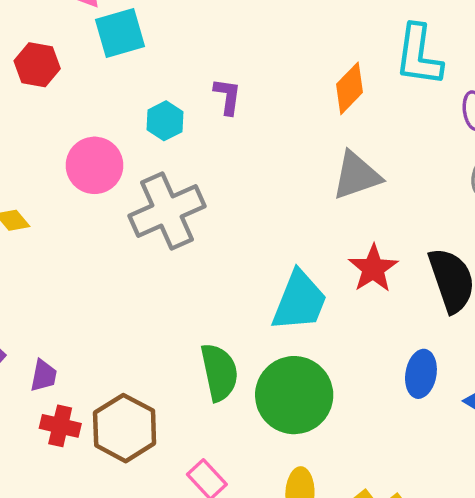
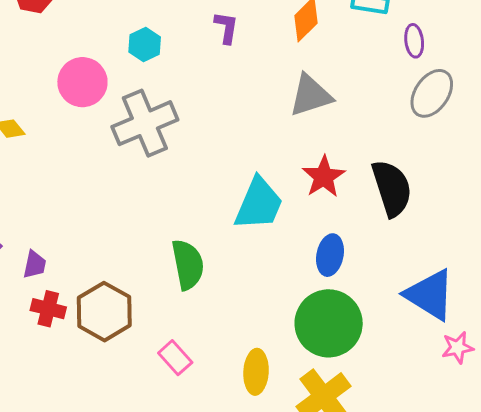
purple L-shape: (228, 96) -> (226, 28), moved
blue ellipse: (421, 374) -> (330, 255), moved
green circle: (294, 395) -> (329, 323), moved

